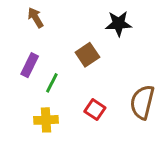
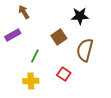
purple rectangle: (30, 65) -> (13, 35), moved, turned 35
brown semicircle: (142, 102) -> (85, 50), moved

